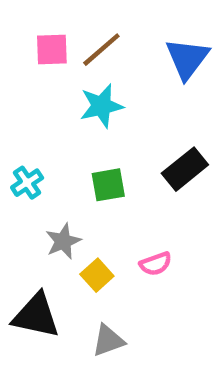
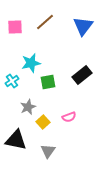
pink square: (52, 50) -> (15, 27), moved
cyan star: (101, 106) -> (31, 63), moved
gray triangle: (108, 340) -> (48, 151), turned -35

